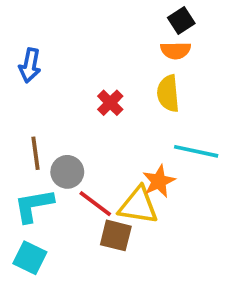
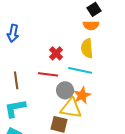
cyan line: (196, 151) -> (80, 70), moved
gray circle: (67, 172) -> (65, 90), moved
red line: (95, 204) -> (48, 74), moved, turned -30

